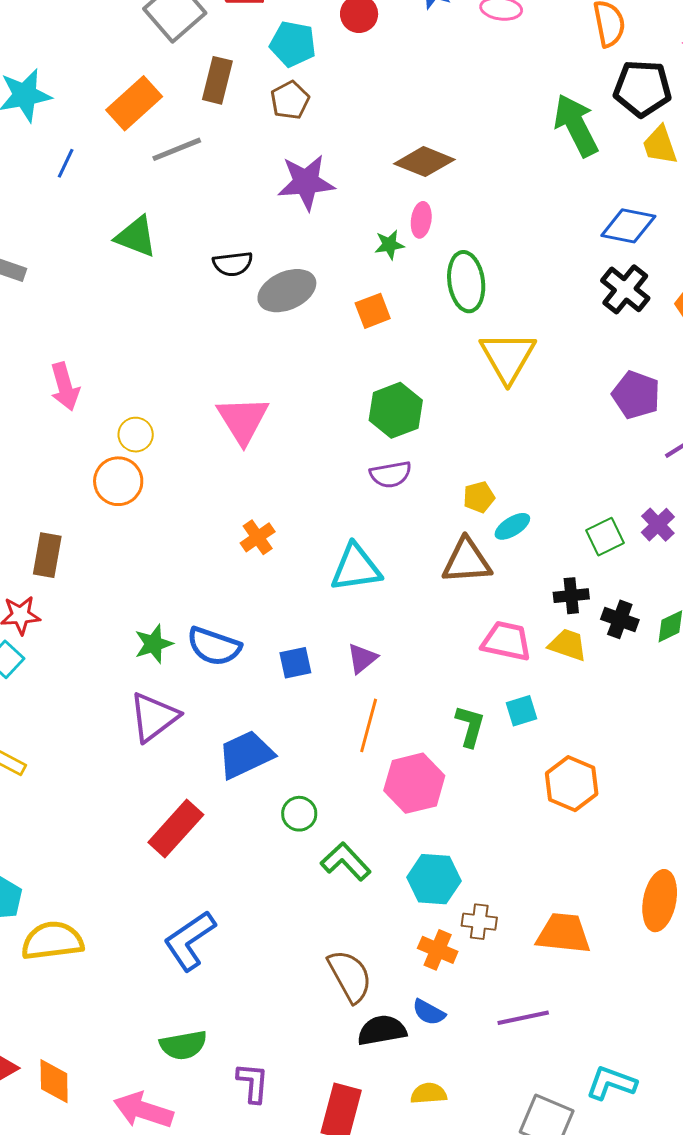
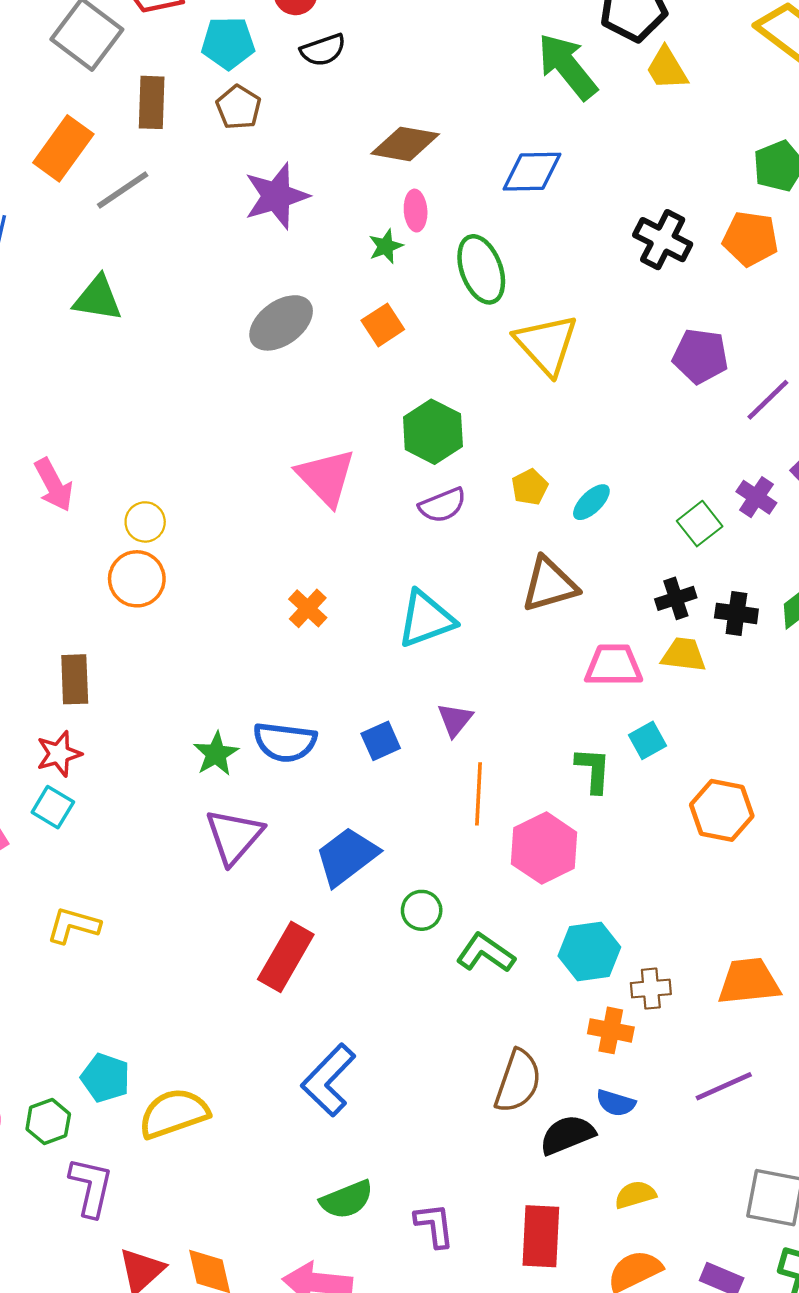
blue diamond: (628, 226) -> (532, 172), moved
black semicircle: (233, 264) -> (323, 50), moved
pink triangle: (243, 420) -> (326, 477), moved
yellow pentagon: (479, 497) -> (530, 487), moved
cyan ellipse: (512, 526) -> (591, 502), moved
brown semicircle: (350, 976) -> (518, 1081), turned 60

